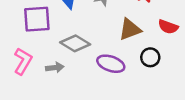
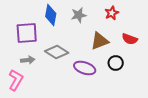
pink L-shape: (23, 61) -> (16, 80), moved
gray arrow: (55, 68) -> (28, 60), moved

